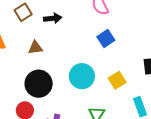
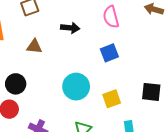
black arrow: (53, 18) -> (70, 28), moved
black circle: (39, 84) -> (16, 84), moved, size x0.7

